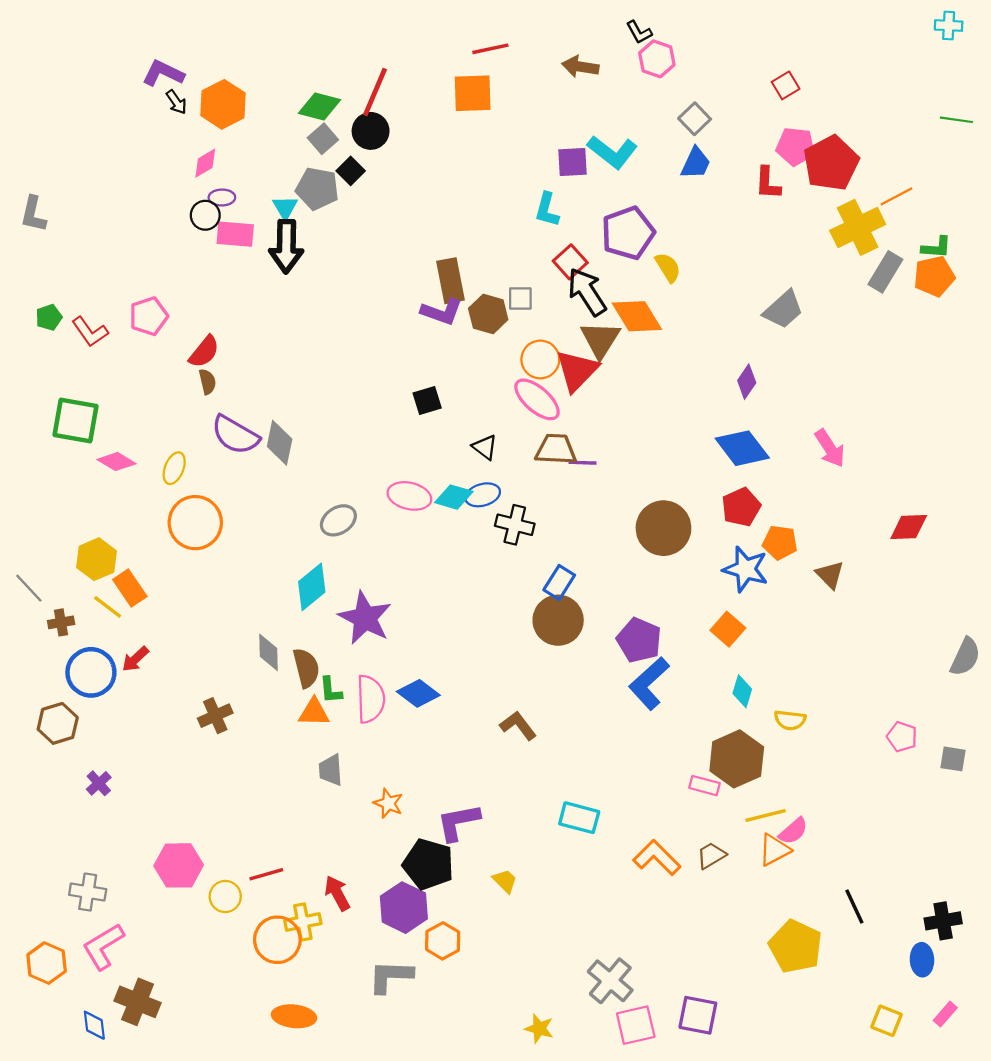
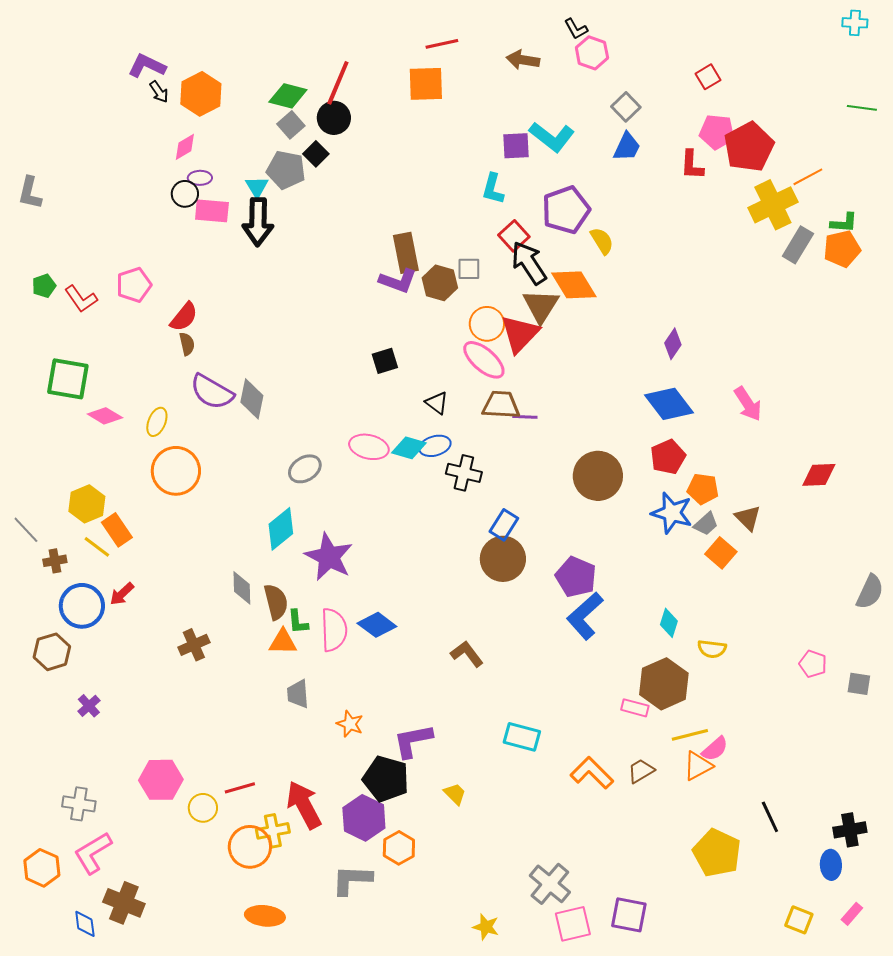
gray trapezoid: (783, 310) -> (706, 524), moved, size x0.7
orange square: (728, 629) -> (721, 553), moved
red arrow: (337, 893) -> (304, 805), size x1.5

